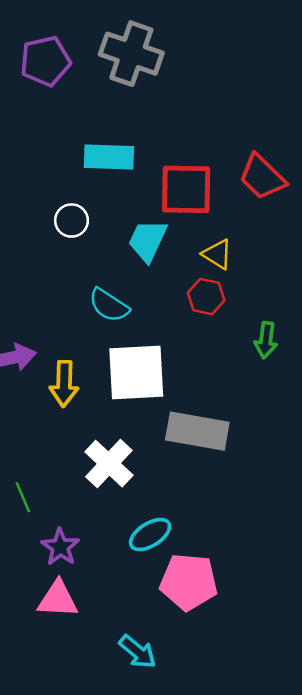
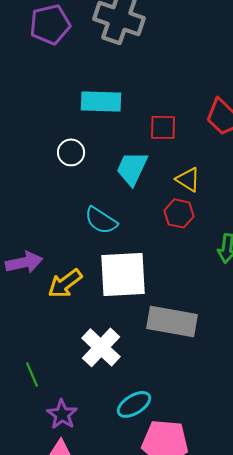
red square: (186, 189) -> (163, 127), size x0.6
yellow arrow: (64, 384) -> (65, 283), turned 51

